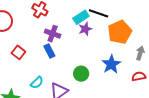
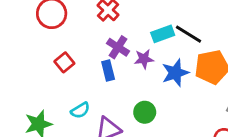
purple star: (85, 29) -> (144, 59), moved
blue star: (111, 64) -> (175, 73), moved

